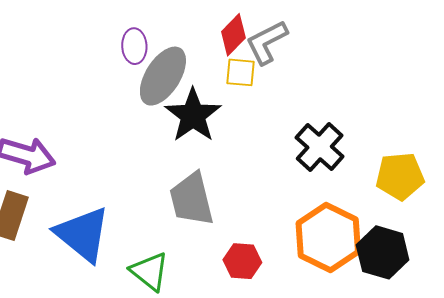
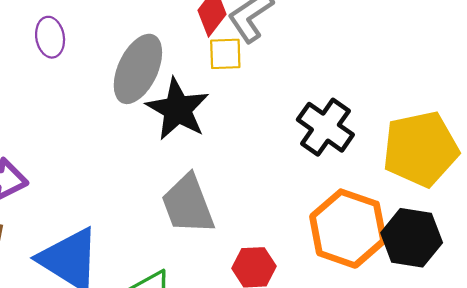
purple ellipse: (134, 46) -> (50, 37), moved
yellow pentagon: (400, 176) -> (421, 149), size x1.4

